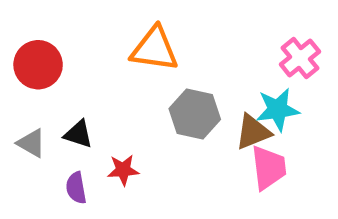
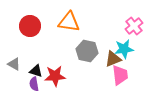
red circle: (38, 65) -> (30, 26), moved
black triangle: (78, 134) -> (36, 71), moved
red star: (123, 170) -> (55, 76), size x1.5

